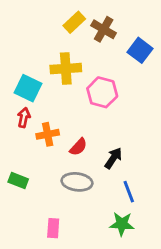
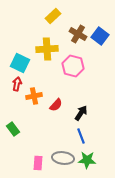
brown cross: (104, 29) -> (78, 34), moved
green rectangle: (18, 180) -> (13, 129), turned 32
gray ellipse: (77, 182) -> (63, 158), moved
blue line: (129, 192) -> (81, 136), moved

